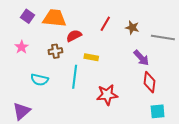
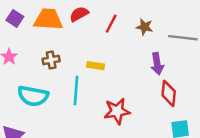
red semicircle: (74, 36) -> (79, 14), moved
purple arrow: (141, 58) -> (157, 64), turned 36
cyan semicircle: (40, 80) -> (33, 96), size x1.4

